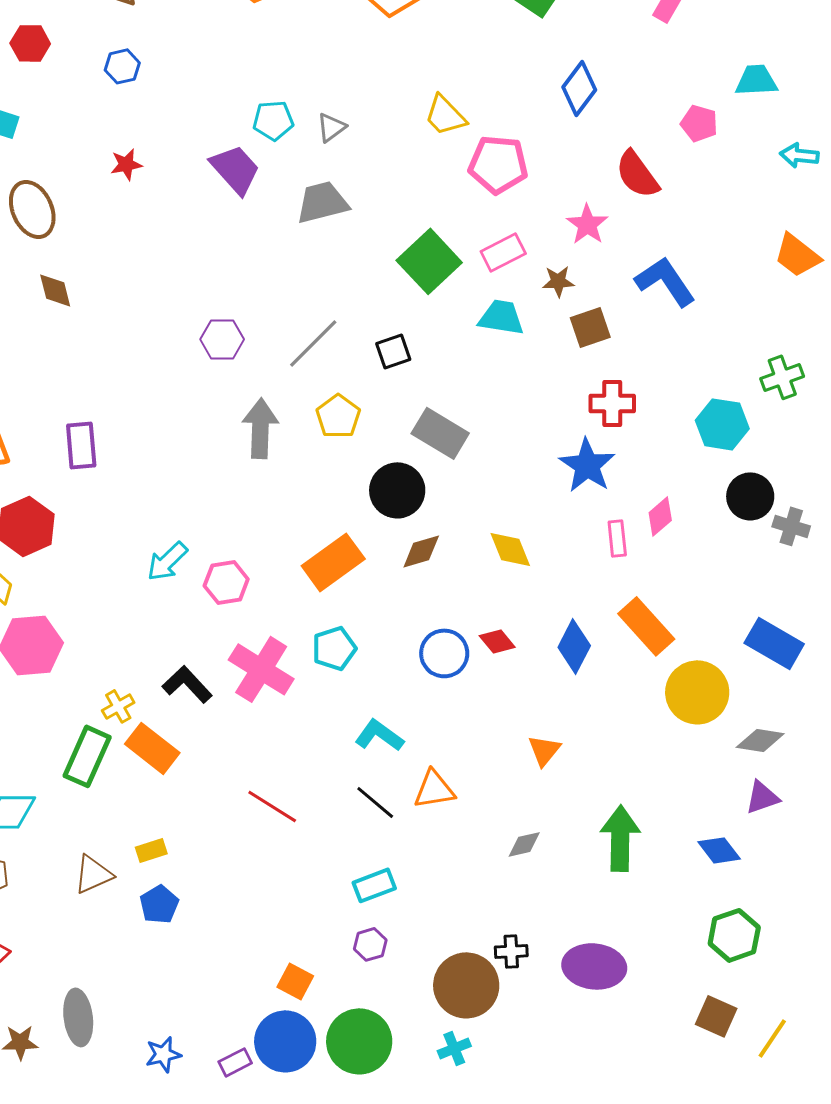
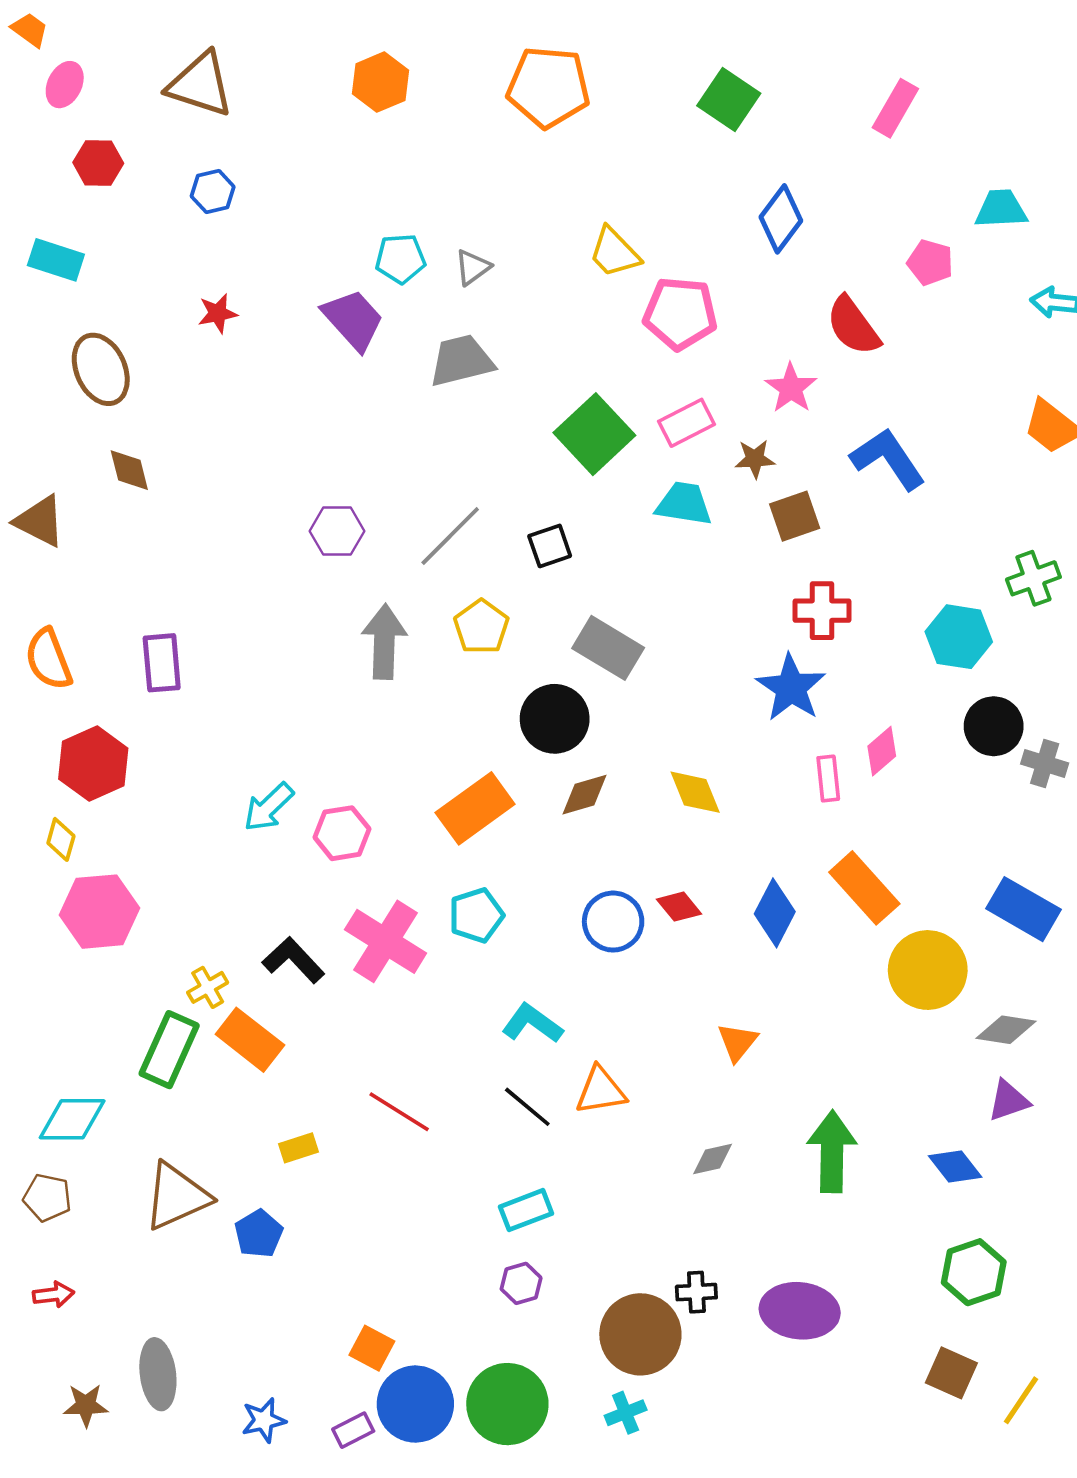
yellow rectangle: (151, 850) -> (298, 1148), moved
brown triangle: (93, 874) -> (177, 1196), size x1.4
orange square: (295, 981) -> (372, 1348), moved

